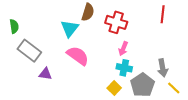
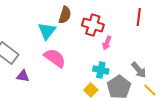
pink arrow: (123, 49) -> (107, 43), moved
gray arrow: (163, 68) -> (139, 70), turned -30

